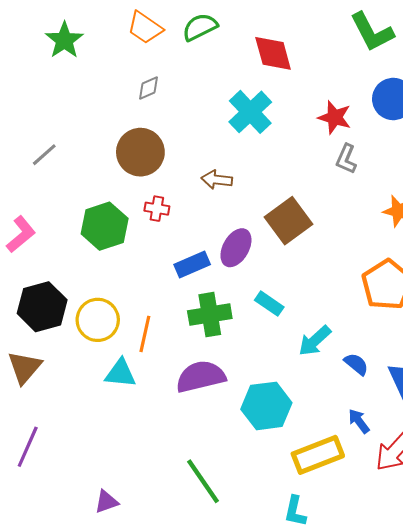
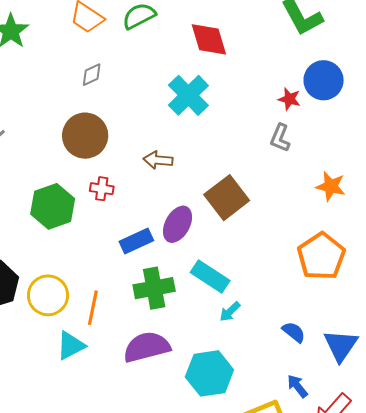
red star: (335, 117) -> (289, 99), moved, size x0.7
cyan rectangle: (269, 304) -> (210, 276), size x1.4
cyan arrow: (315, 341) -> (230, 312), moved, size x0.7
cyan triangle: (121, 373) -> (71, 345), turned -32

